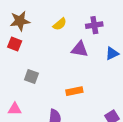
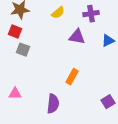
gray square: (31, 76) -> (23, 50), moved
orange rectangle: (74, 91) -> (72, 77), turned -49

